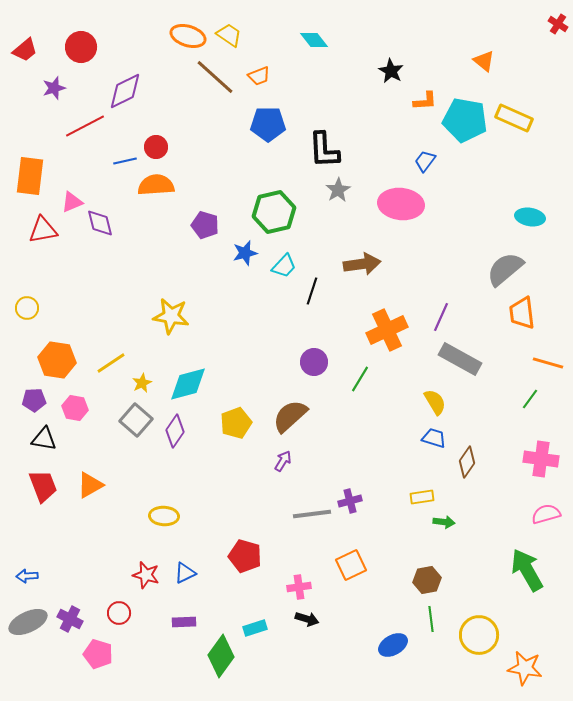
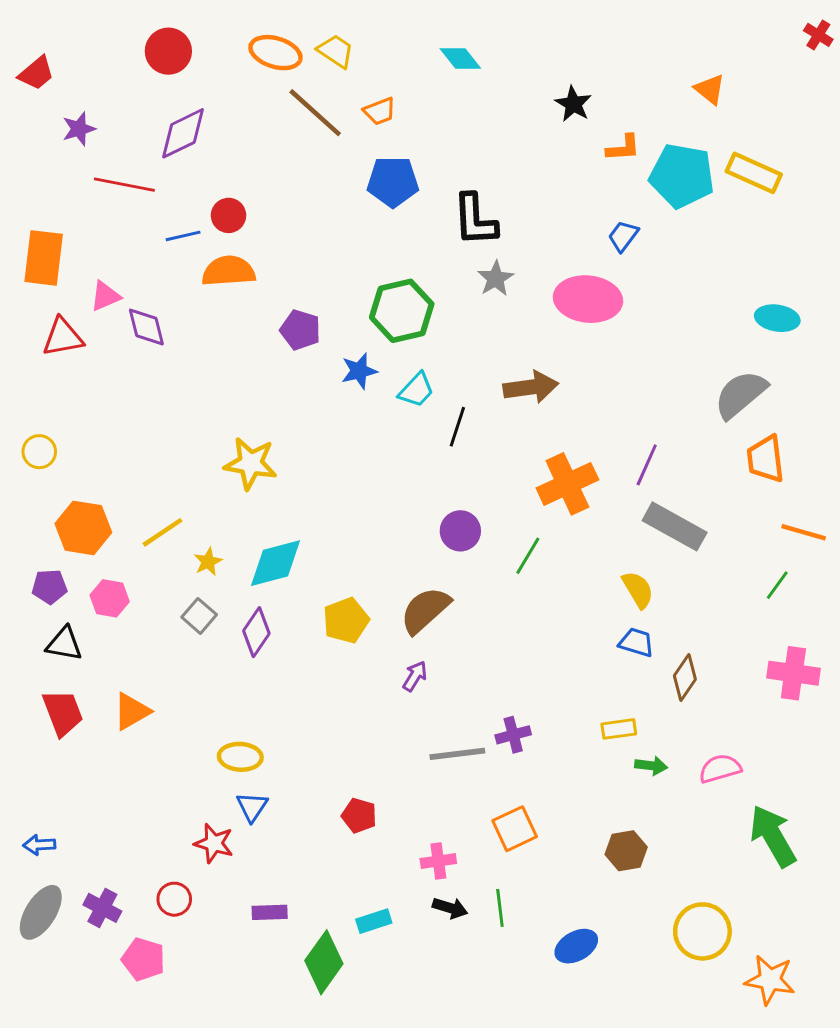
red circle: (81, 47) -> (168, 51), moved
red line: (85, 126) -> (124, 185), turned 39
gray square: (136, 420) -> (199, 616), size x0.7
pink semicircle: (546, 514) -> (720, 769), moved
red pentagon: (245, 556) -> (359, 816), size x0.7
blue triangle: (185, 573) -> (252, 807), moved, turned -30
green line: (431, 619) -> (500, 908), moved
gray ellipse: (28, 622) -> (41, 912), turned -33

